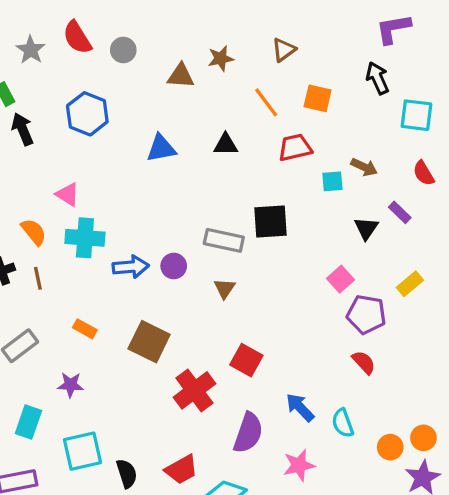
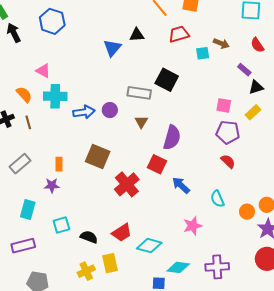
blue triangle: (161, 148) -> (112, 48), moved, turned -36
black square: (270, 222) -> (167, 80), turned 35
black triangle: (366, 228) -> (256, 87), moved, turned 42
pink square: (341, 279) -> (224, 105), moved, turned -35
orange rectangle: (85, 329) -> (59, 164), moved, turned 64
blue arrow: (300, 407) -> (181, 185), moved
purple semicircle: (248, 433) -> (172, 138), moved
cyan square: (82, 451) -> (61, 225), size x0.7
black semicircle: (127, 474) -> (89, 237), turned -48

